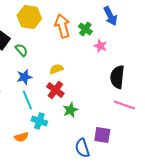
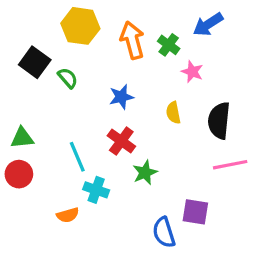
blue arrow: (110, 16) -> (208, 24), turned 84
yellow semicircle: (56, 69) -> (173, 113), moved, turned -80
blue star: (24, 77) -> (121, 97), moved
pink line: (124, 105) -> (230, 165), turned -30

